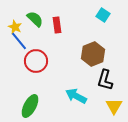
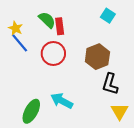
green semicircle: (35, 19) -> (47, 20), moved
red circle: (36, 61) -> (53, 53), moved
cyan arrow: (76, 96) -> (62, 101), moved

